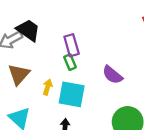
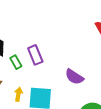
green rectangle: (70, 62) -> (16, 62), moved

